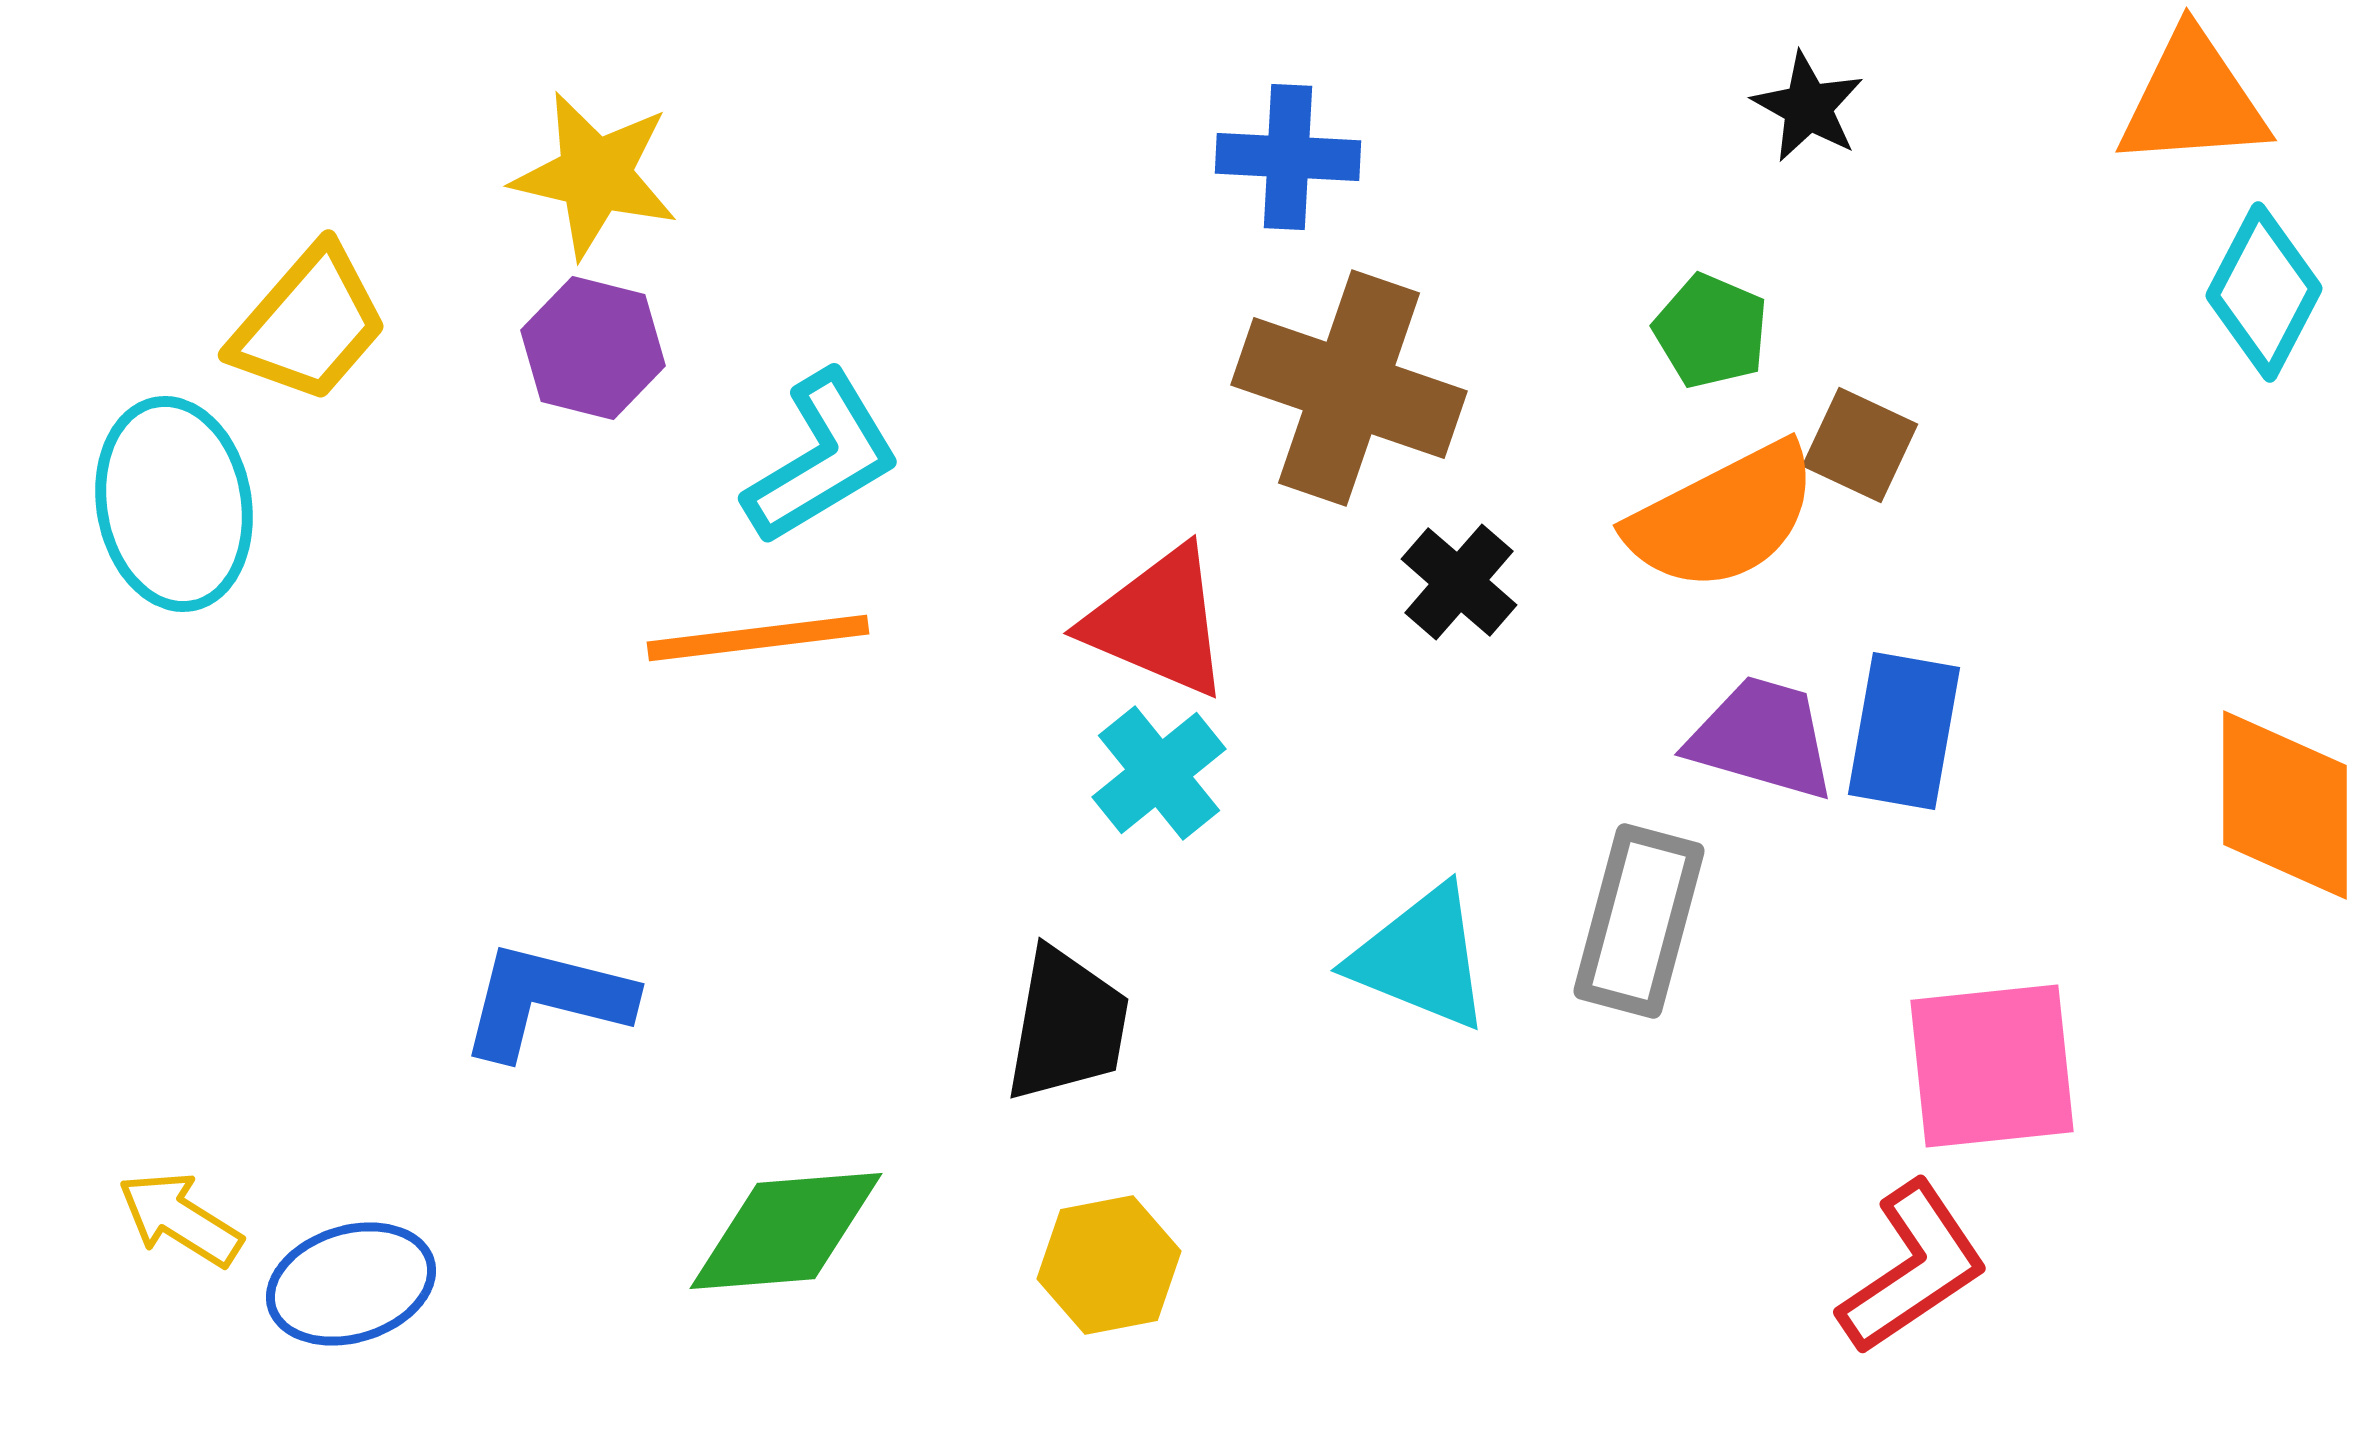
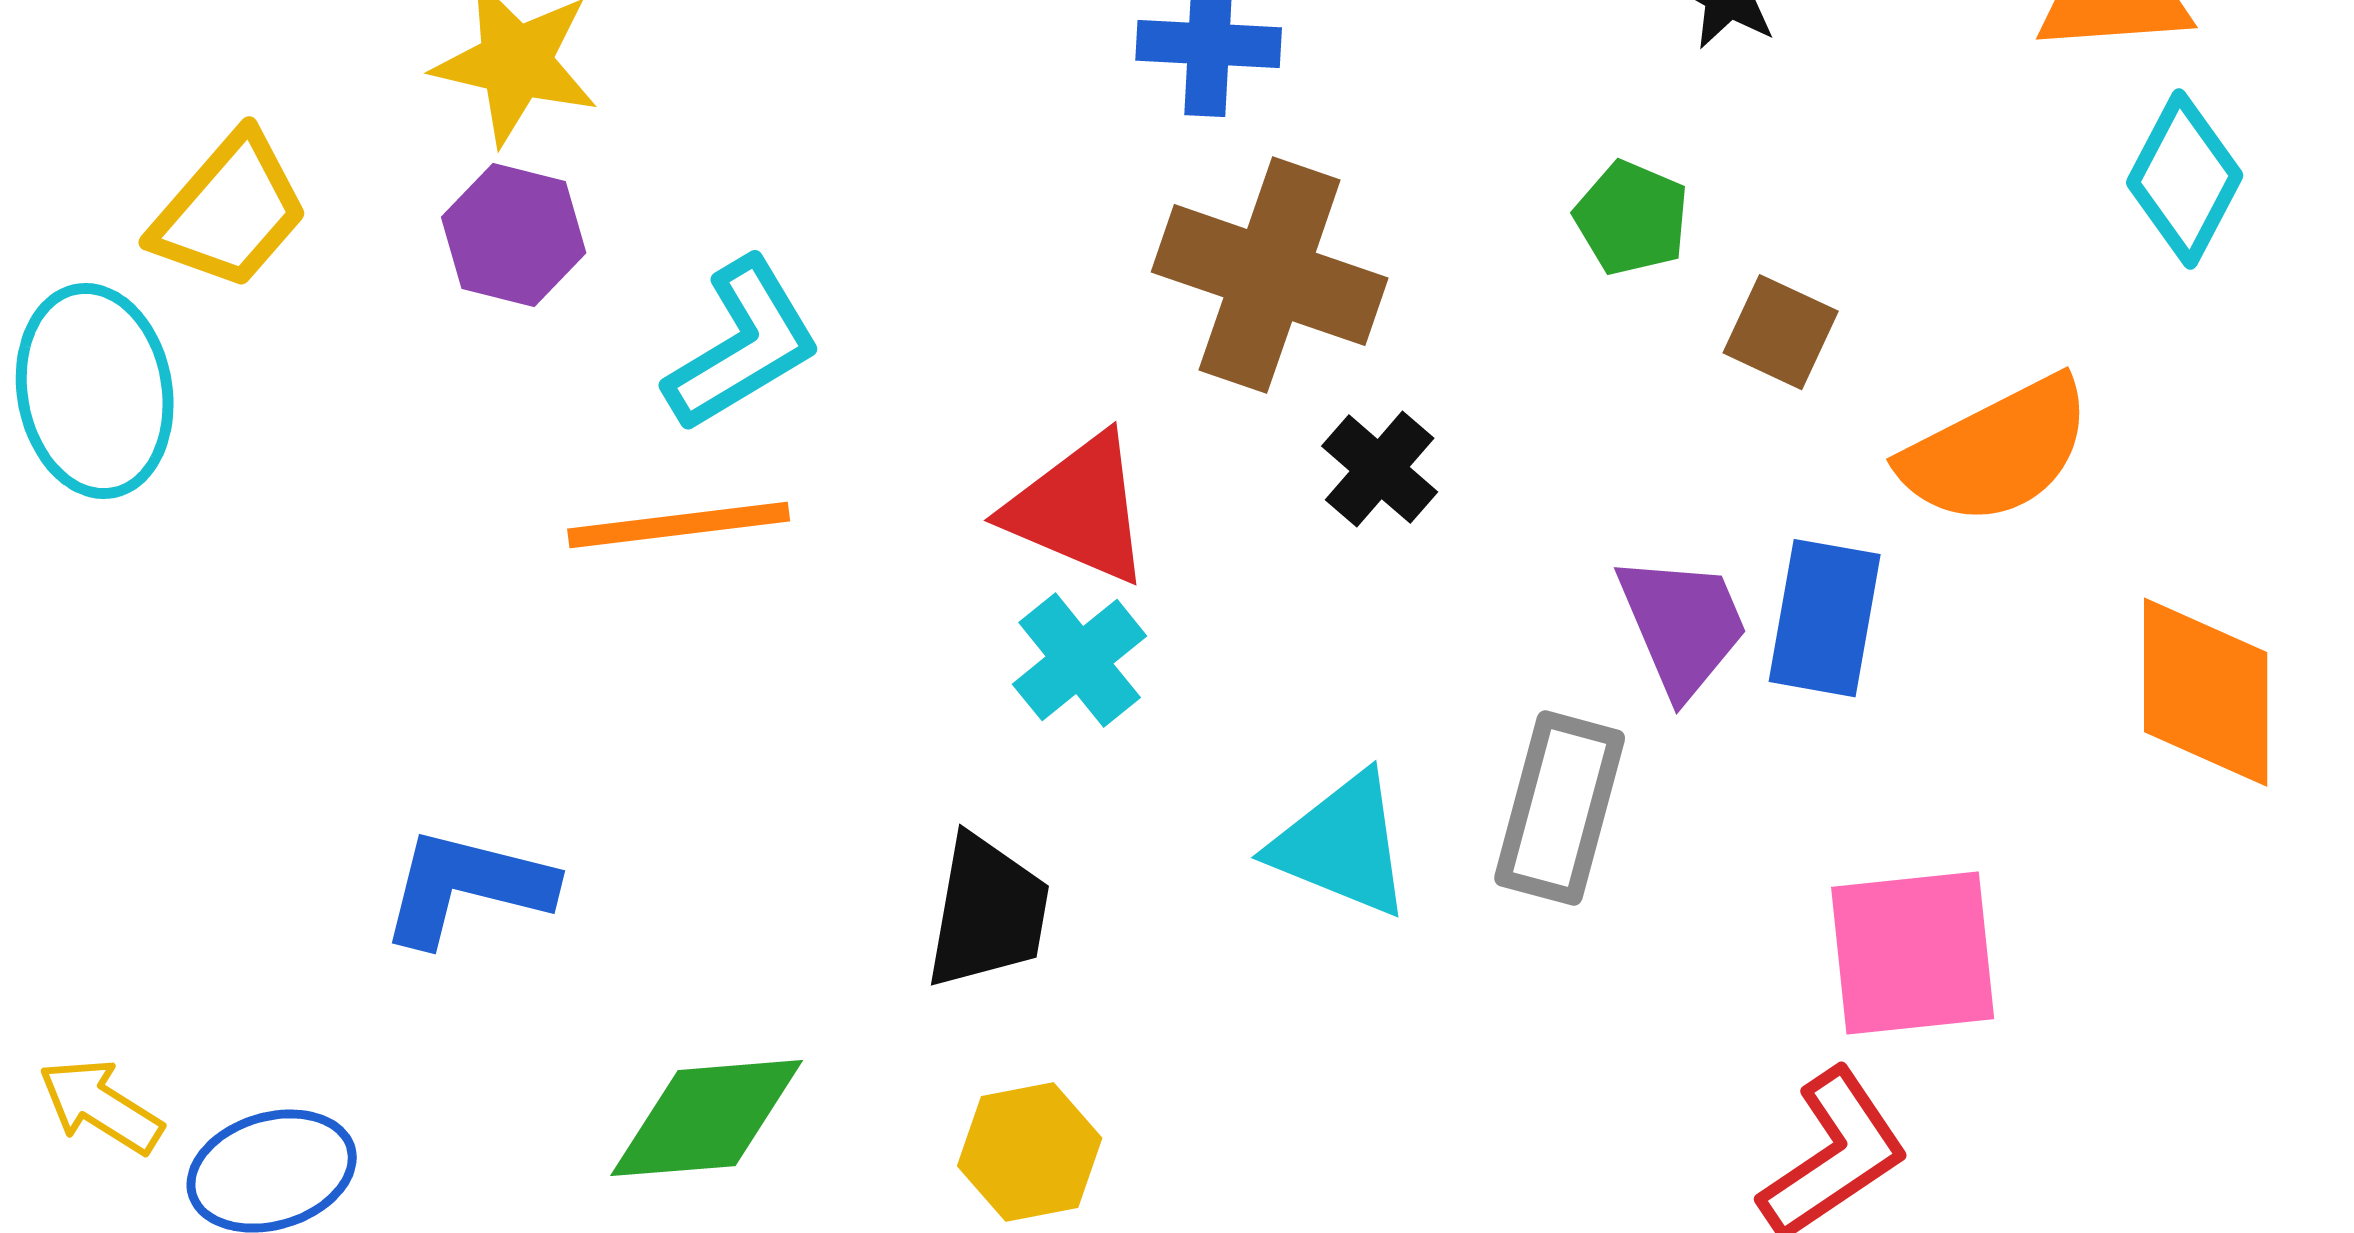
orange semicircle: (1723, 517) -> (1997, 451), moved
purple trapezoid: (1762, 738) -> (1683, 625), turned 51

